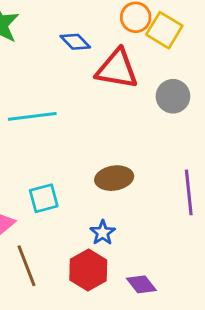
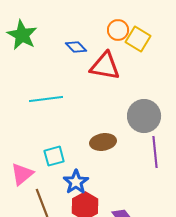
gray circle: (173, 96) -> (144, 116), moved, size x1.4
blue star: (103, 233) -> (76, 182), moved, size x1.4

